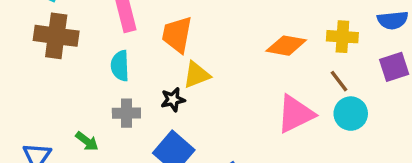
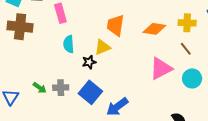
orange trapezoid: (177, 35) -> (116, 25), moved
cyan semicircle: (120, 66) -> (69, 44), moved
gray cross: (126, 113) -> (61, 88), moved
cyan circle: (351, 114) -> (192, 78), moved

